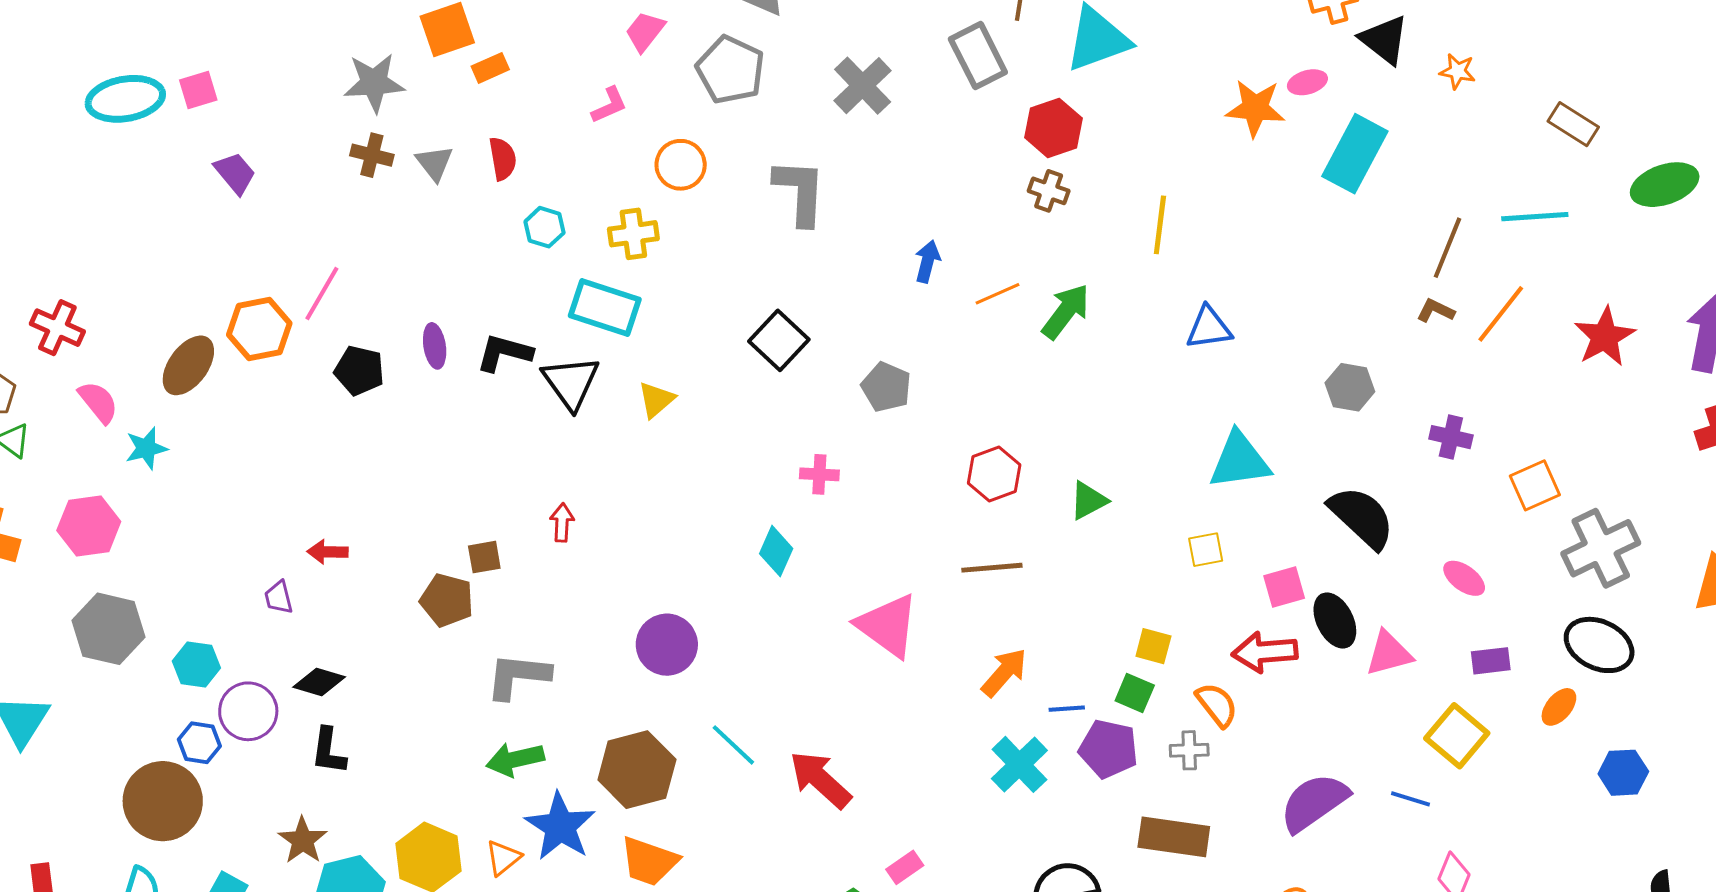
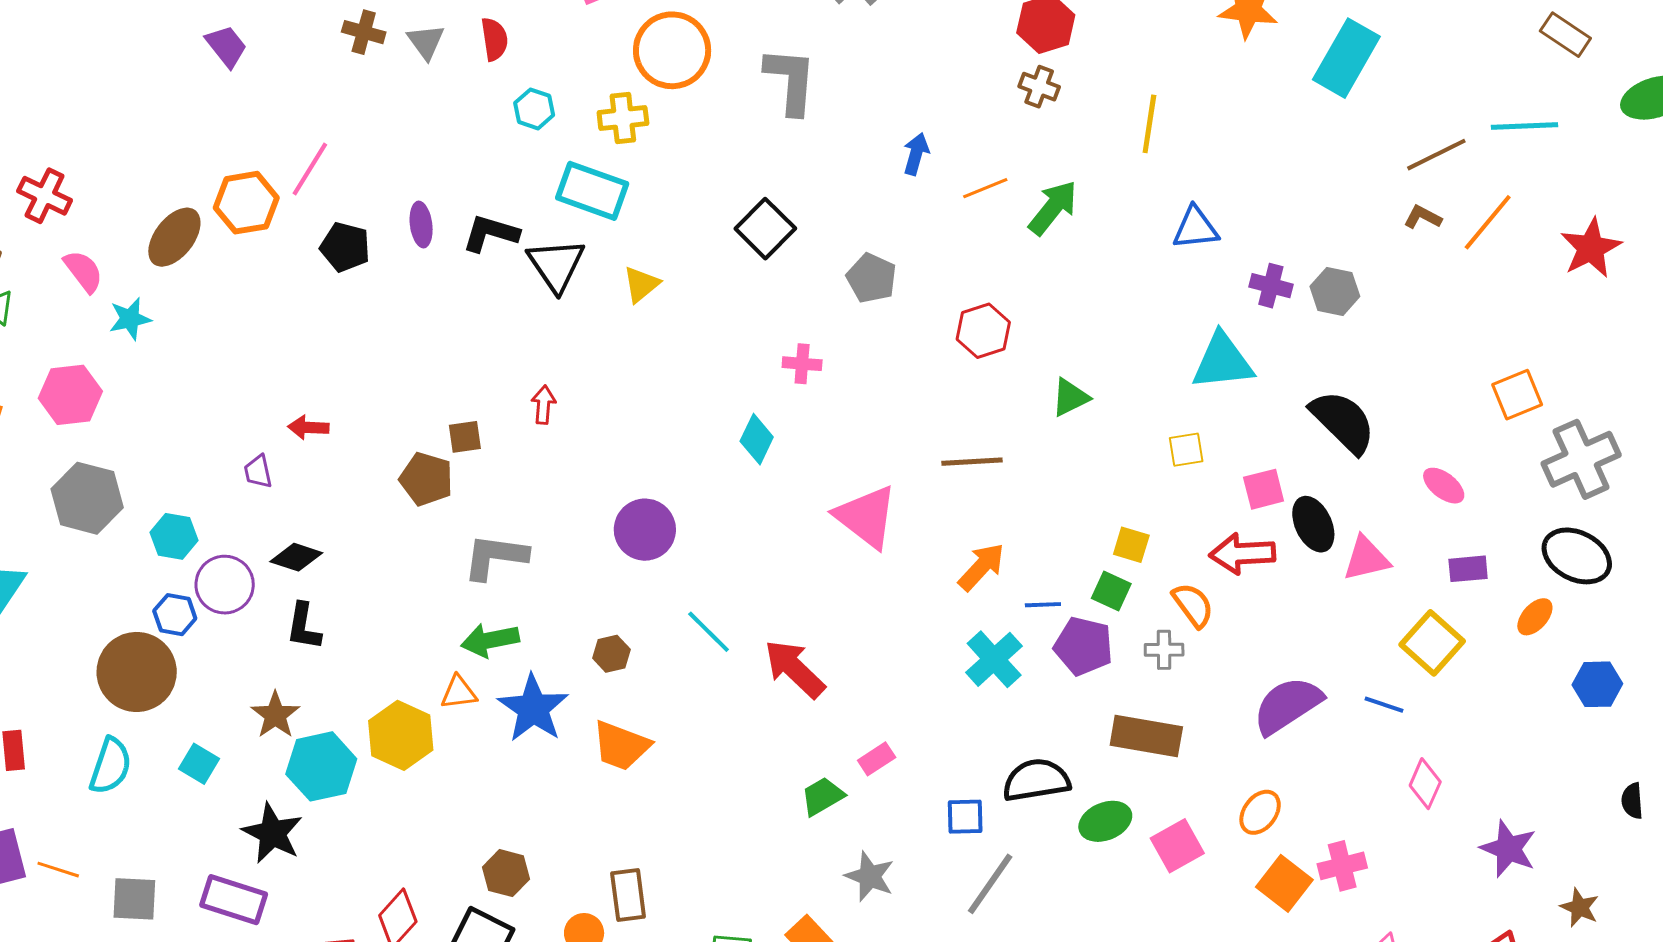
orange circle: (681, 165) -> (672, 50), size x1.5
brown line: (1448, 248) -> (1436, 155), turned 40
purple cross: (1451, 437) -> (1271, 286), moved
red hexagon: (994, 474) -> (983, 331), moved
brown hexagon: (637, 770) -> (611, 654), size x0.5
orange triangle: (503, 858) -> (459, 693), moved, turned 30

